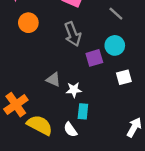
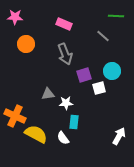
cyan circle: (115, 45) -> (112, 71), moved
white square: (124, 77) -> (99, 88), moved
gray triangle: (53, 80) -> (48, 94), turned -32
orange cross: (16, 105) -> (15, 116), turned -30

